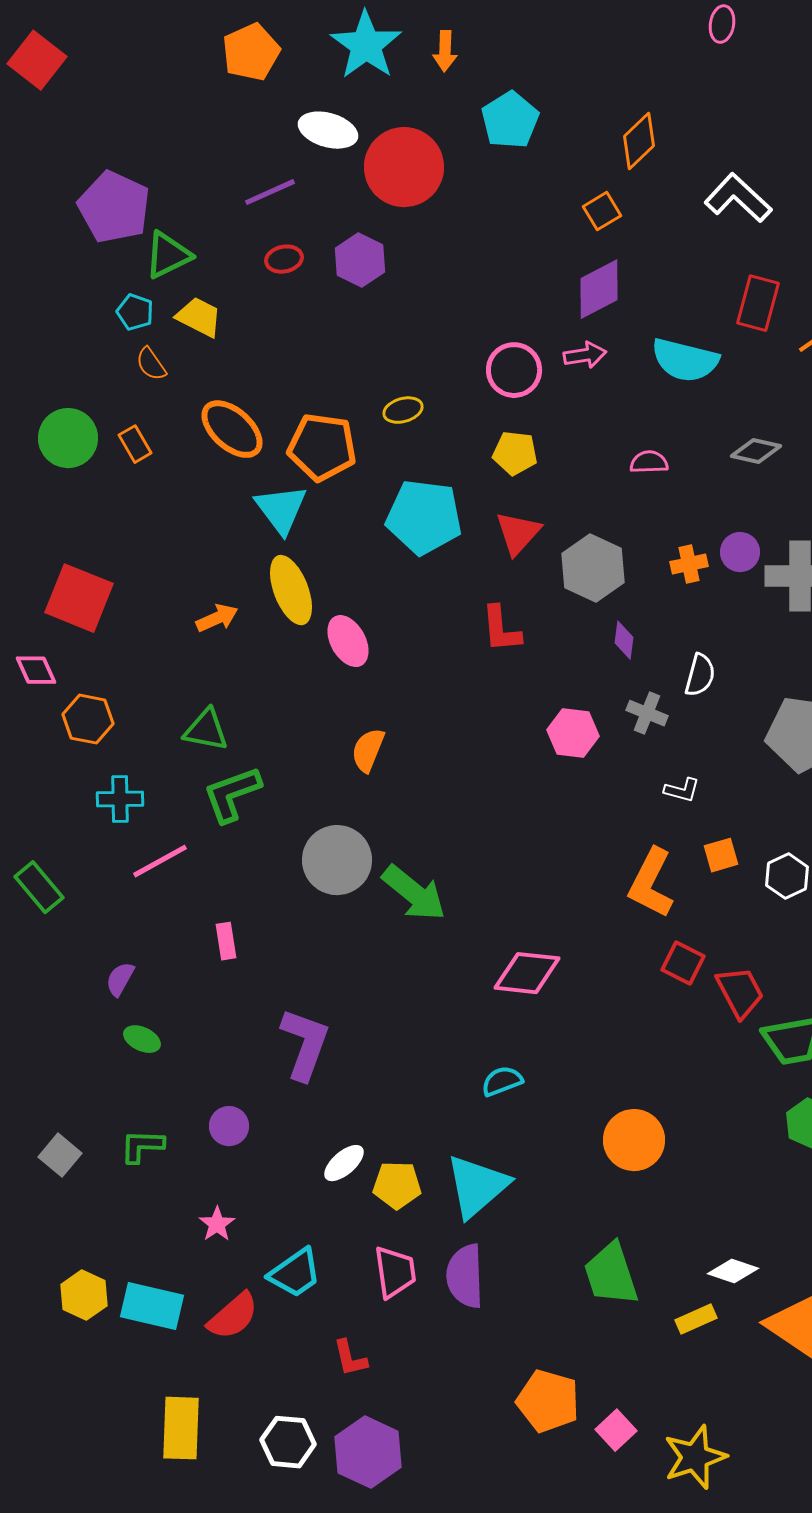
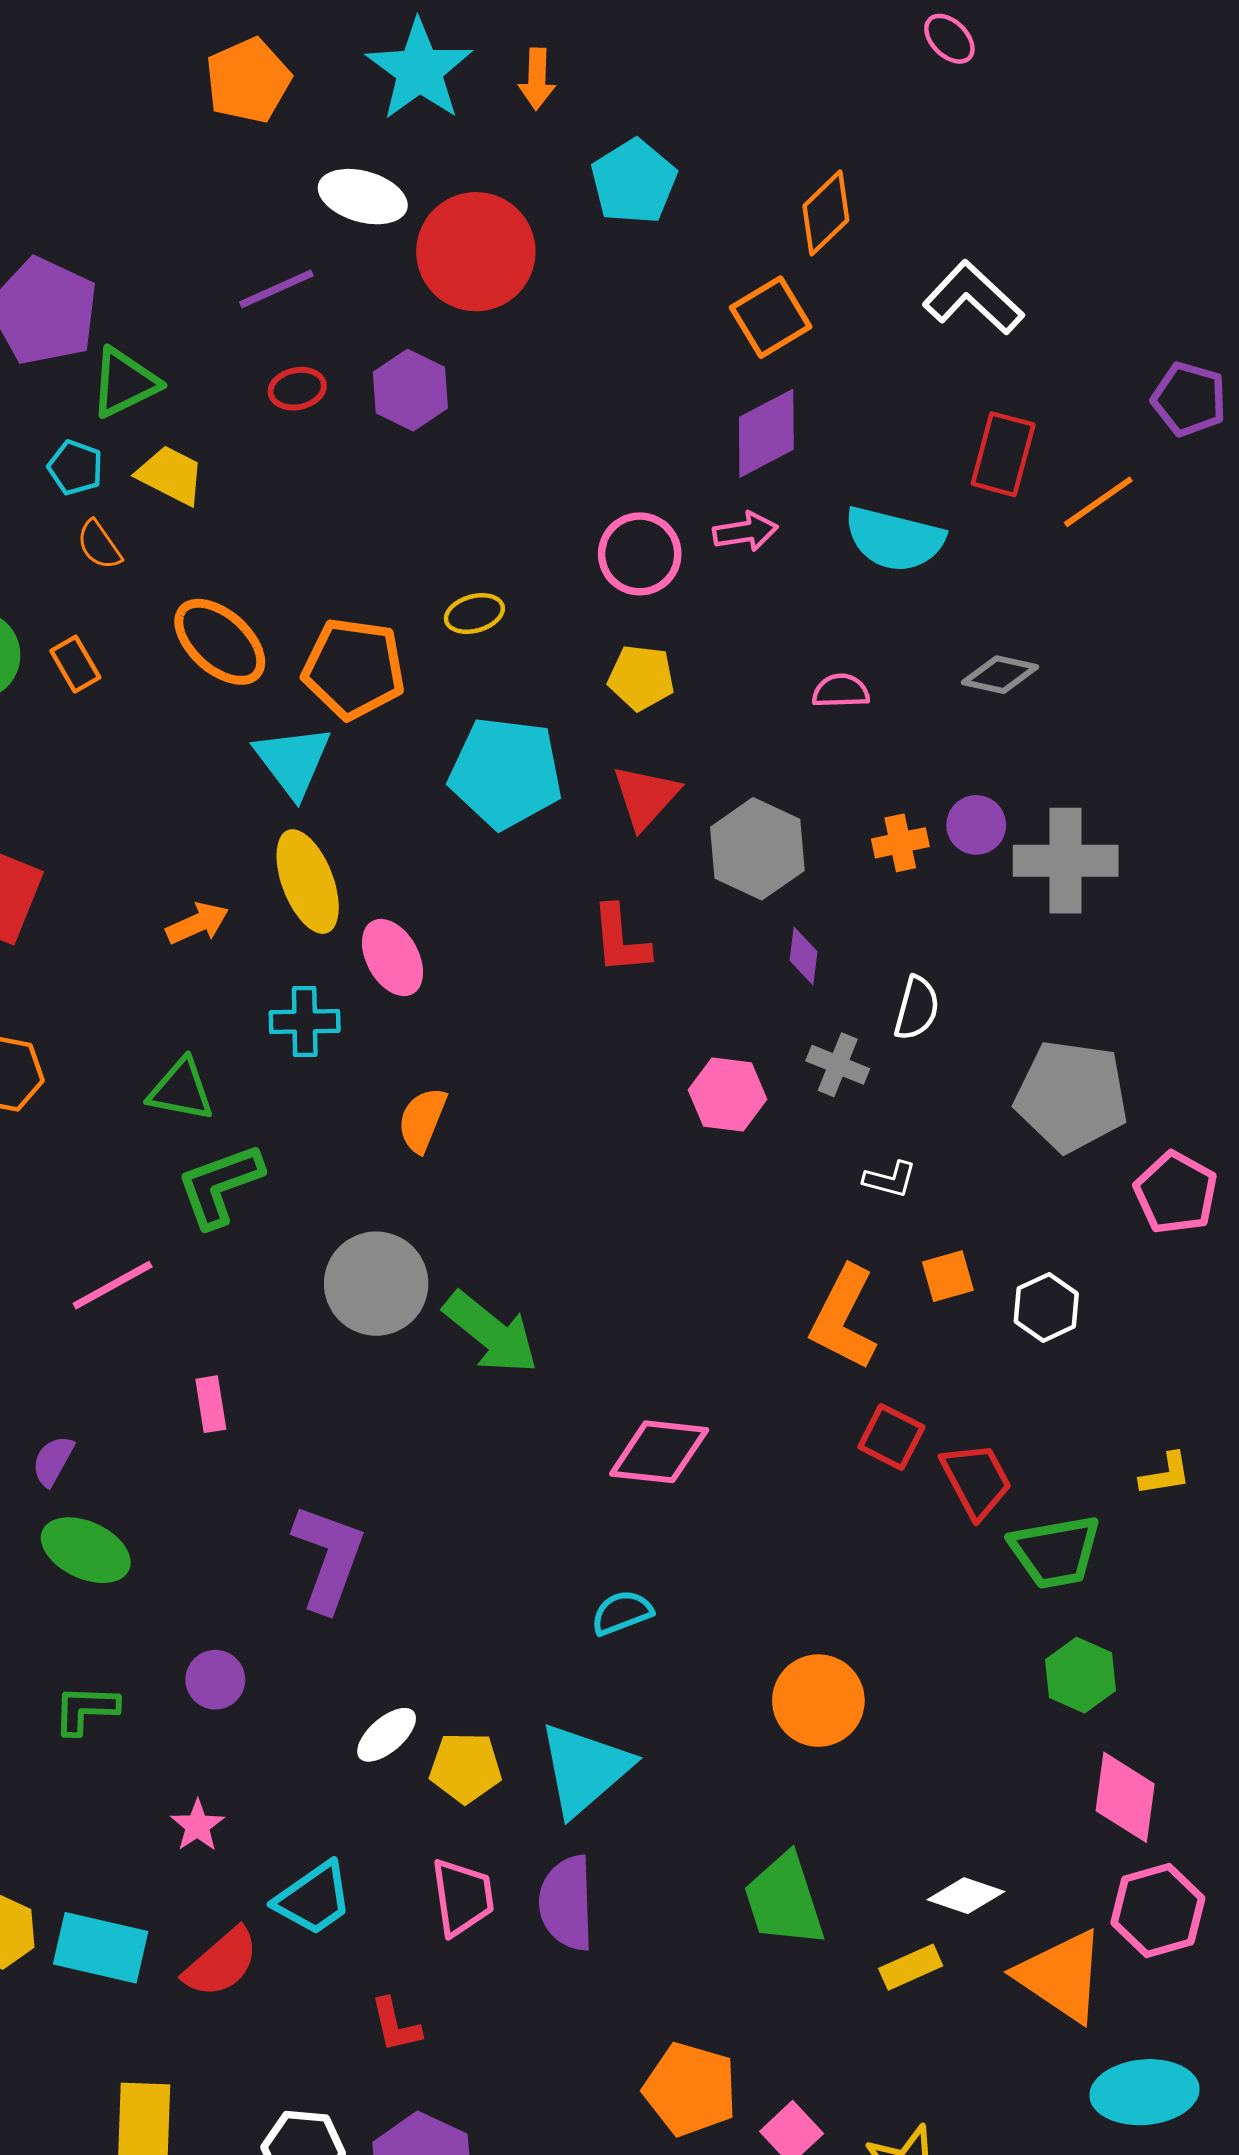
pink ellipse: (722, 24) -> (949, 39), turned -54
orange square: (602, 211) -> (771, 317), size x1.4
cyan cross: (120, 799) -> (305, 1022), moved
green ellipse: (142, 1039) -> (86, 1550), size x1.6

